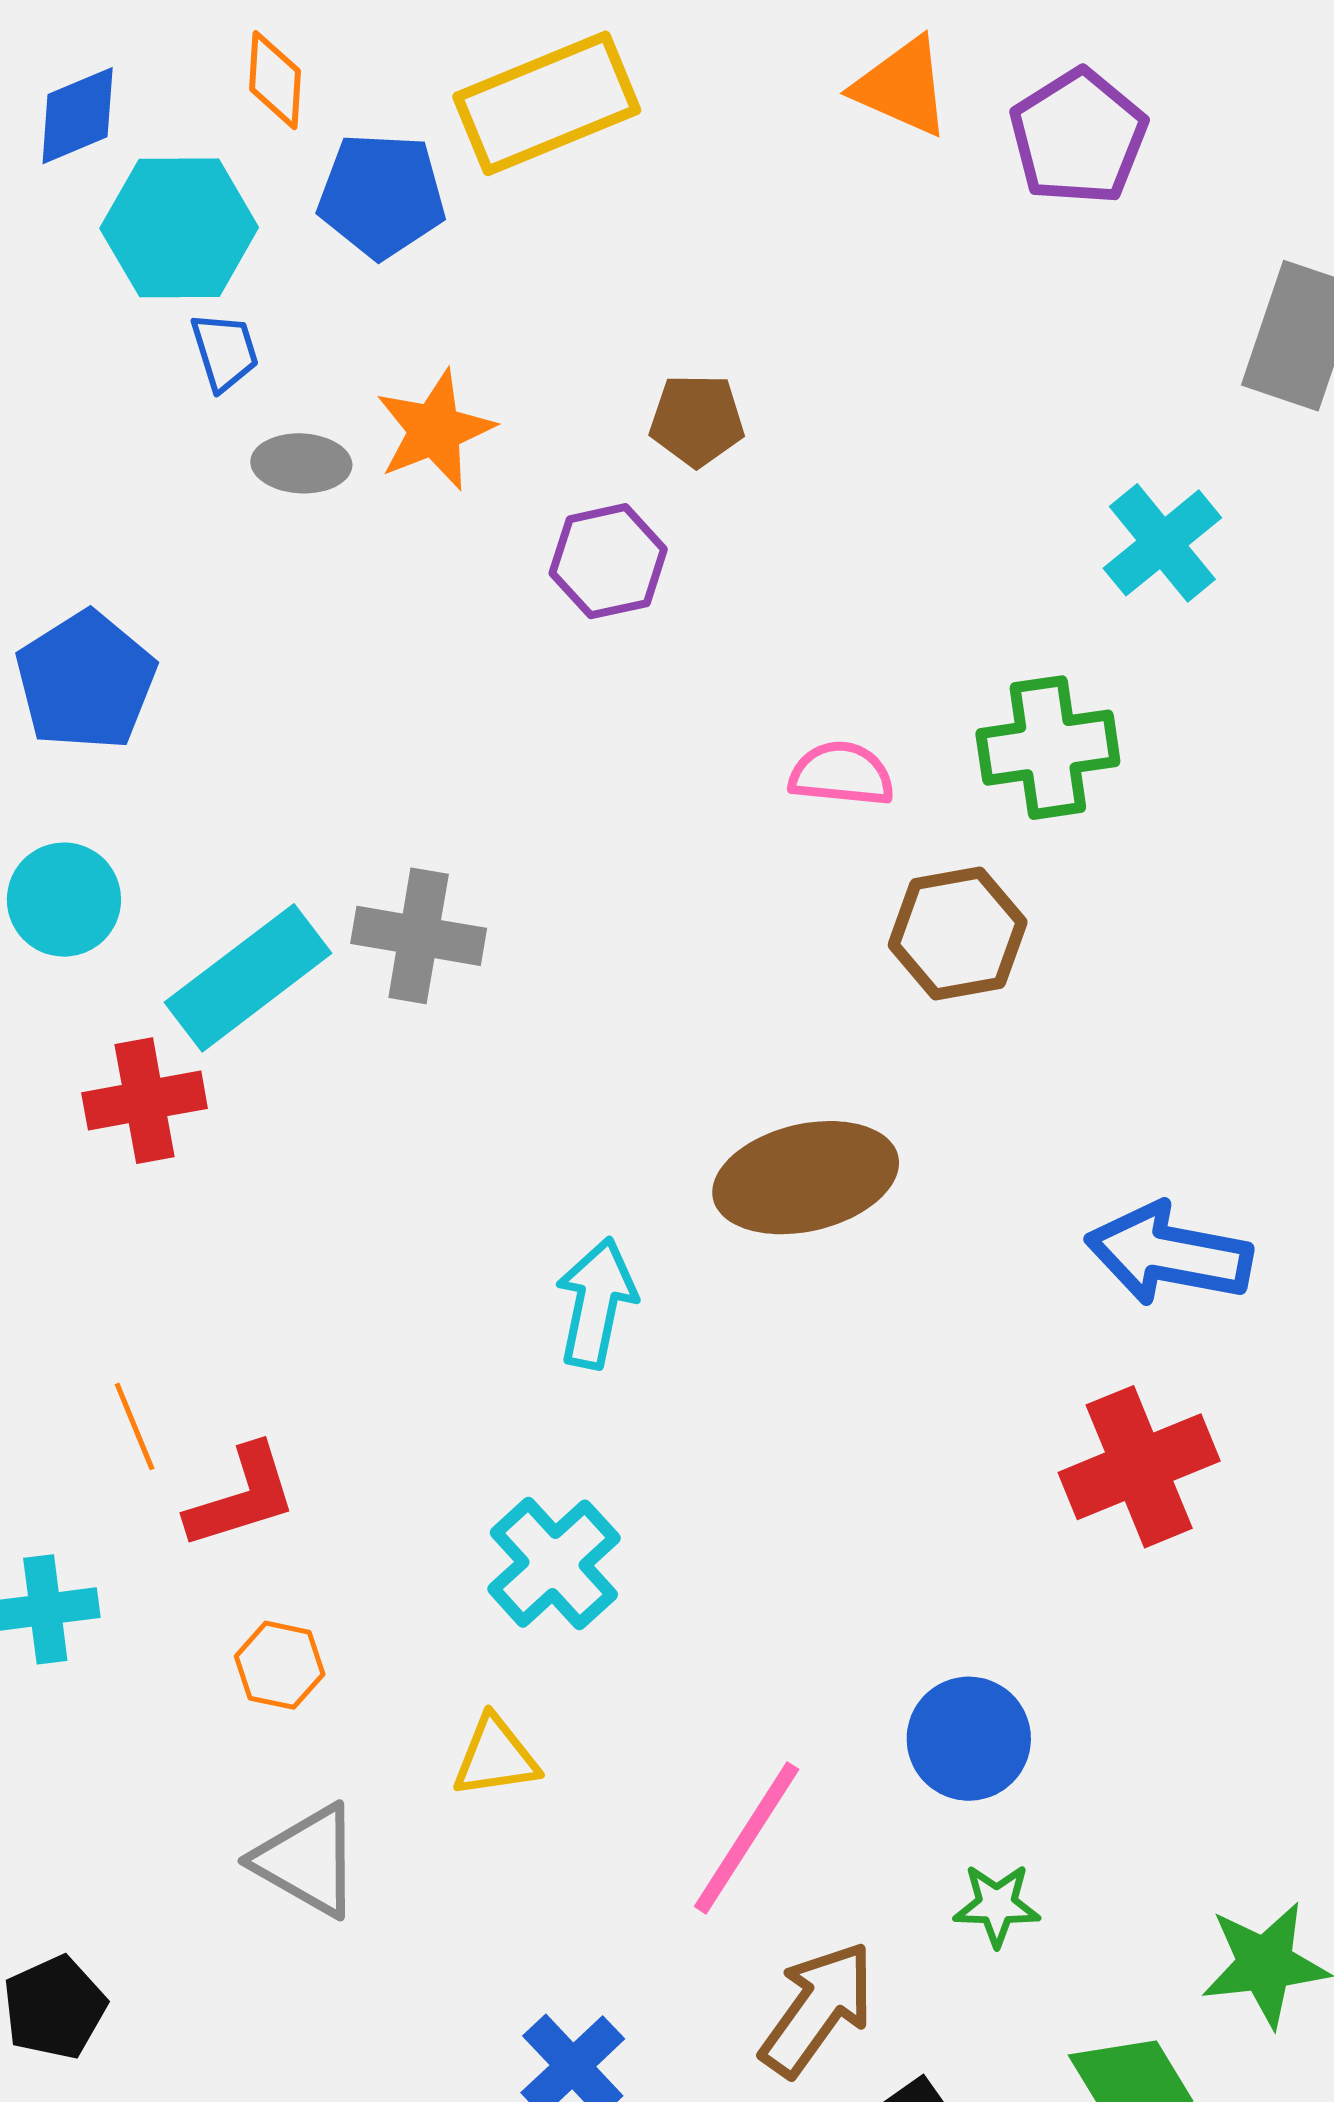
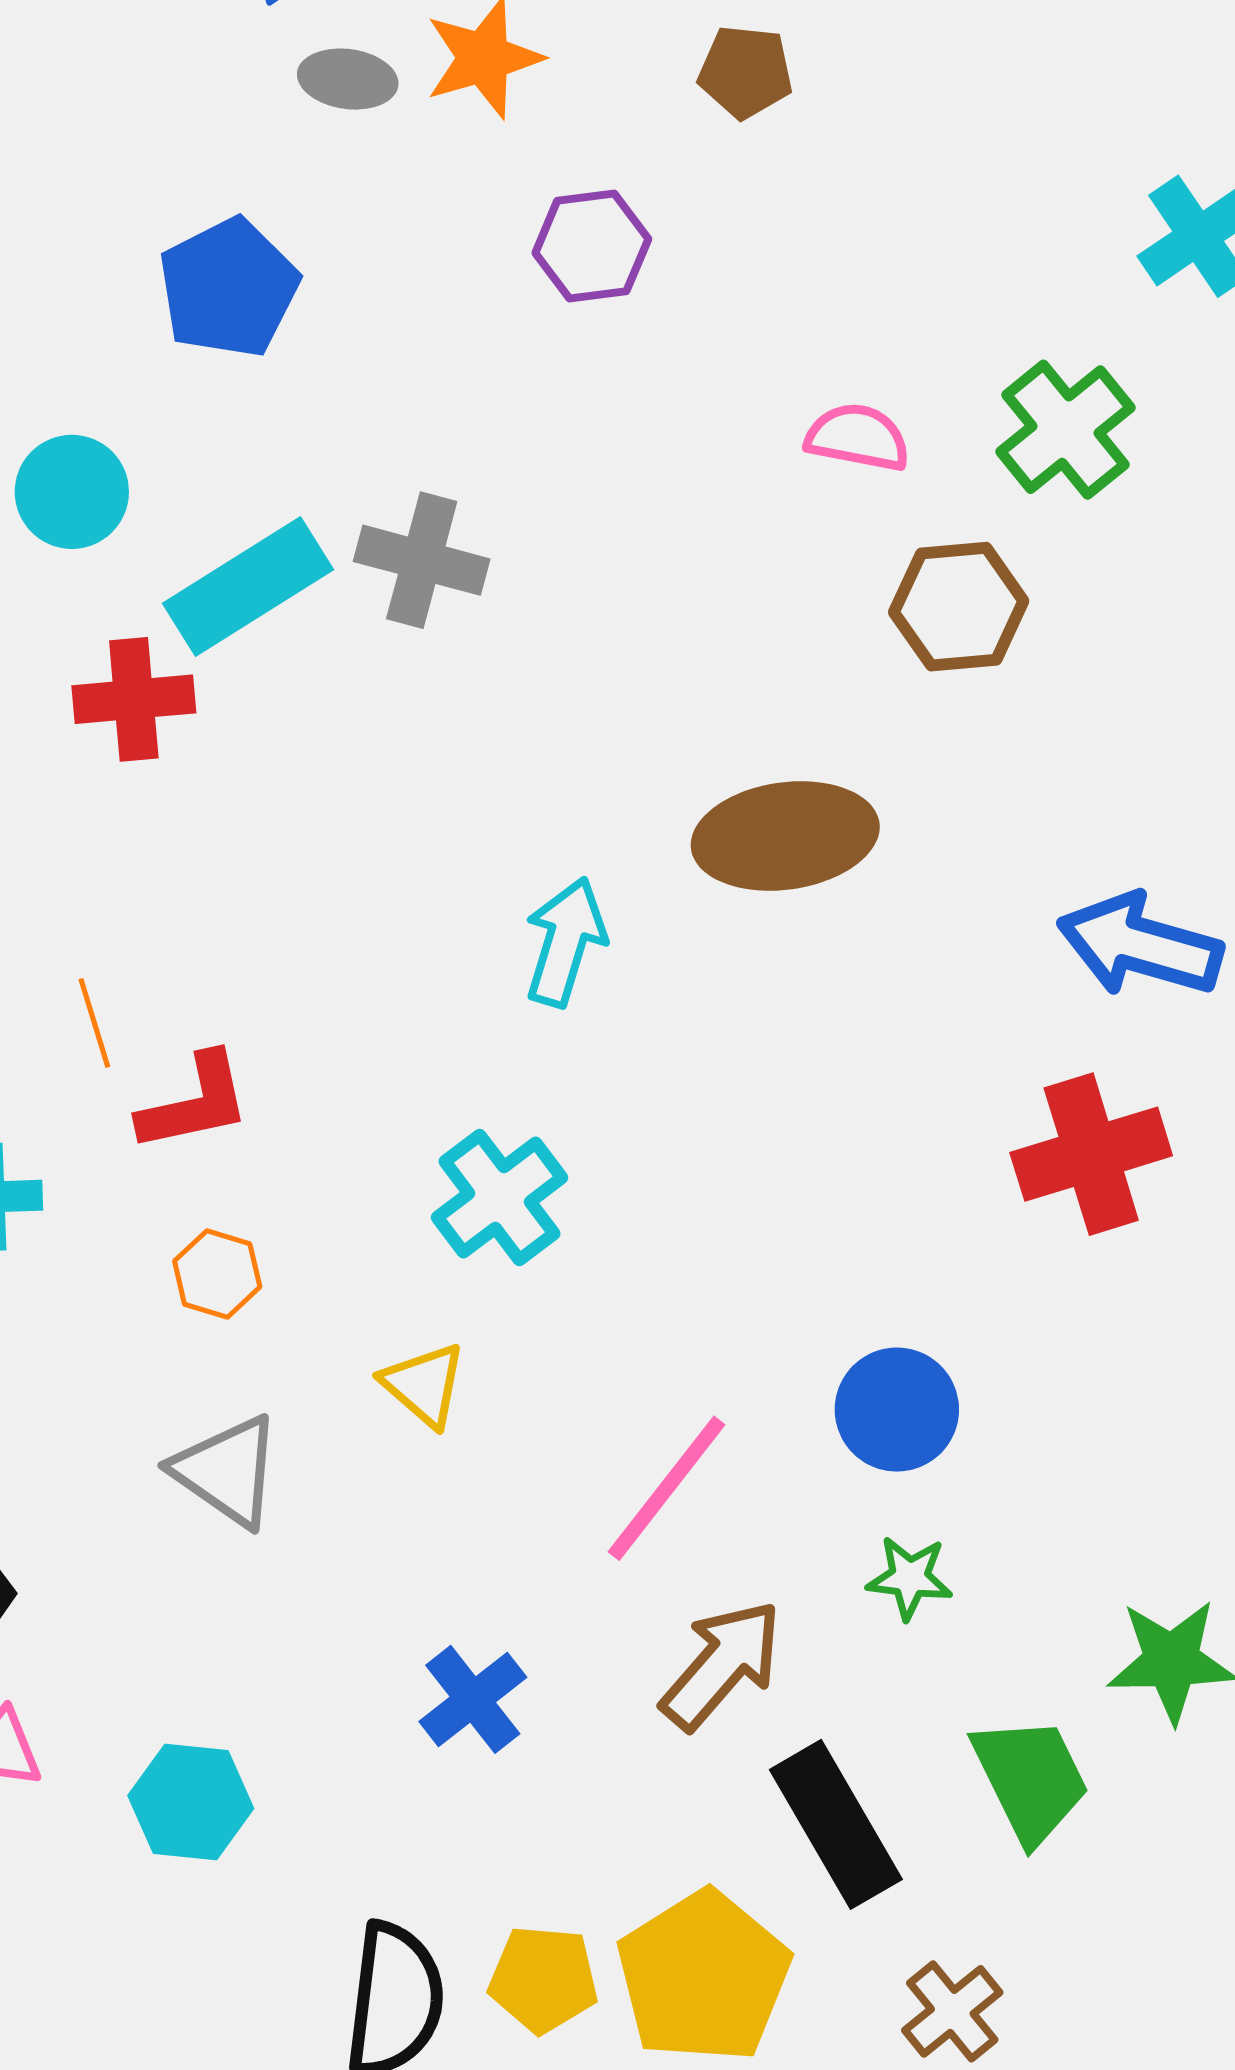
purple hexagon: (608, 561) -> (592, 246), moved
blue pentagon: (86, 681) -> (229, 288), moved
green cross: (1048, 748) -> (1065, 430), turned -36
yellow triangle: (496, 1757) -> (424, 1385), turned 44

